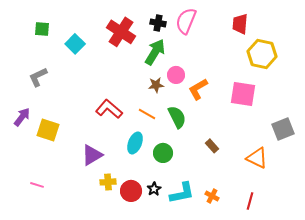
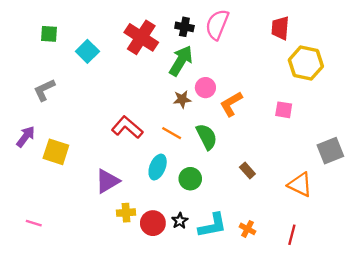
pink square: (243, 94) -> (284, 110), size x0.6
pink line: (37, 185) -> (34, 223), moved

